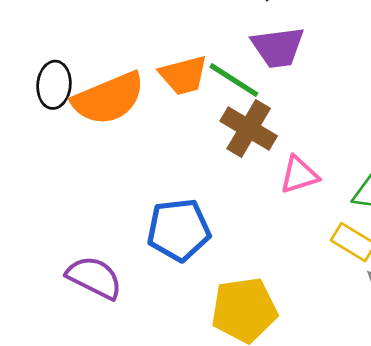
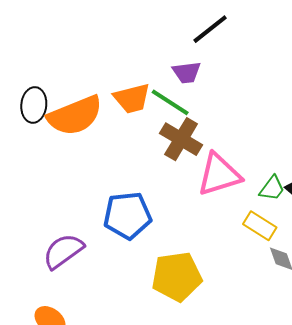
purple trapezoid: (278, 47) -> (187, 72), moved, size x0.7
pink triangle: (299, 175) -> (219, 175), size x1.5
purple semicircle: (94, 277) -> (63, 251), turned -63

